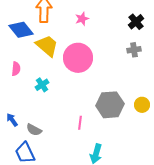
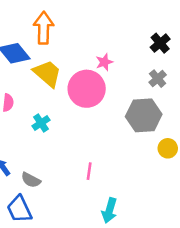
pink star: (82, 19) -> (104, 62), moved
gray cross: (134, 50) -> (158, 79), turned -32
gray hexagon: (110, 105) -> (144, 115), moved

